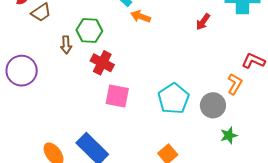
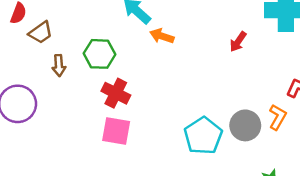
brown arrow: (66, 45) -> (59, 65), moved
pink square: (117, 96) -> (116, 131), moved
gray circle: (213, 105) -> (245, 125), moved

